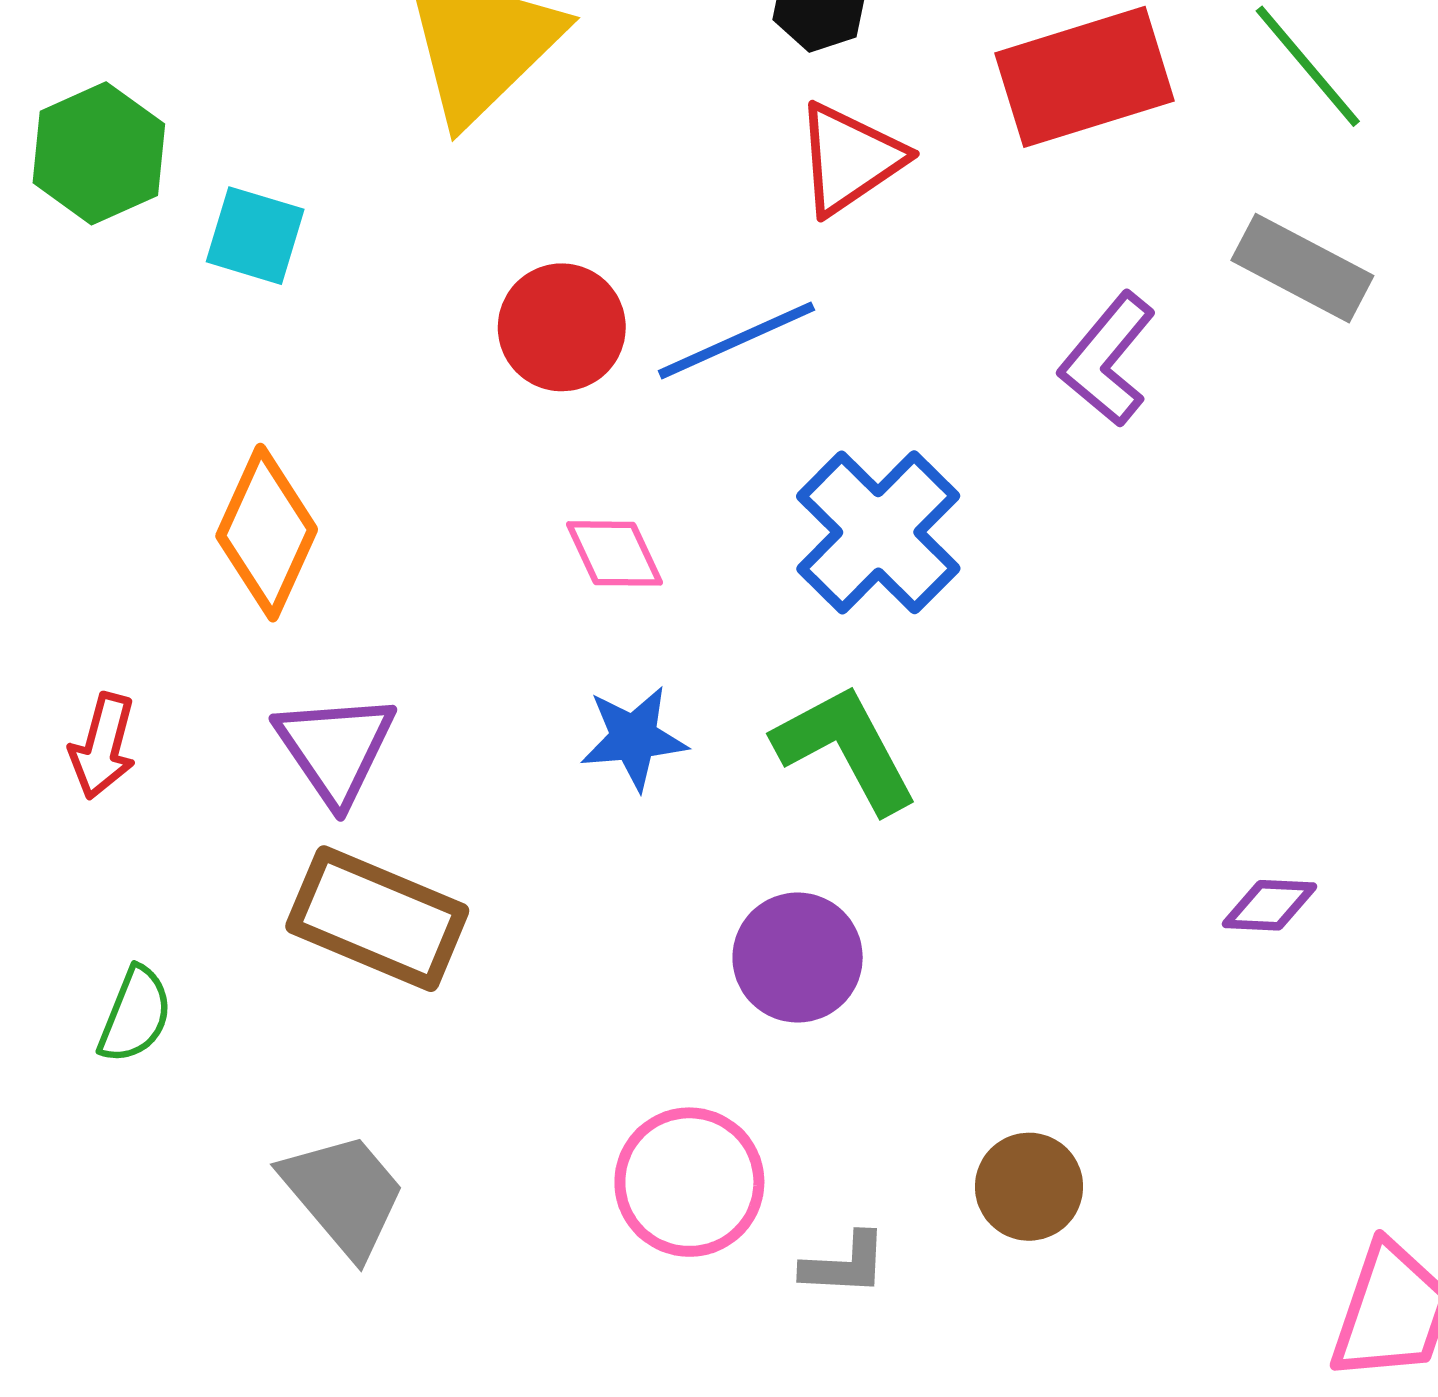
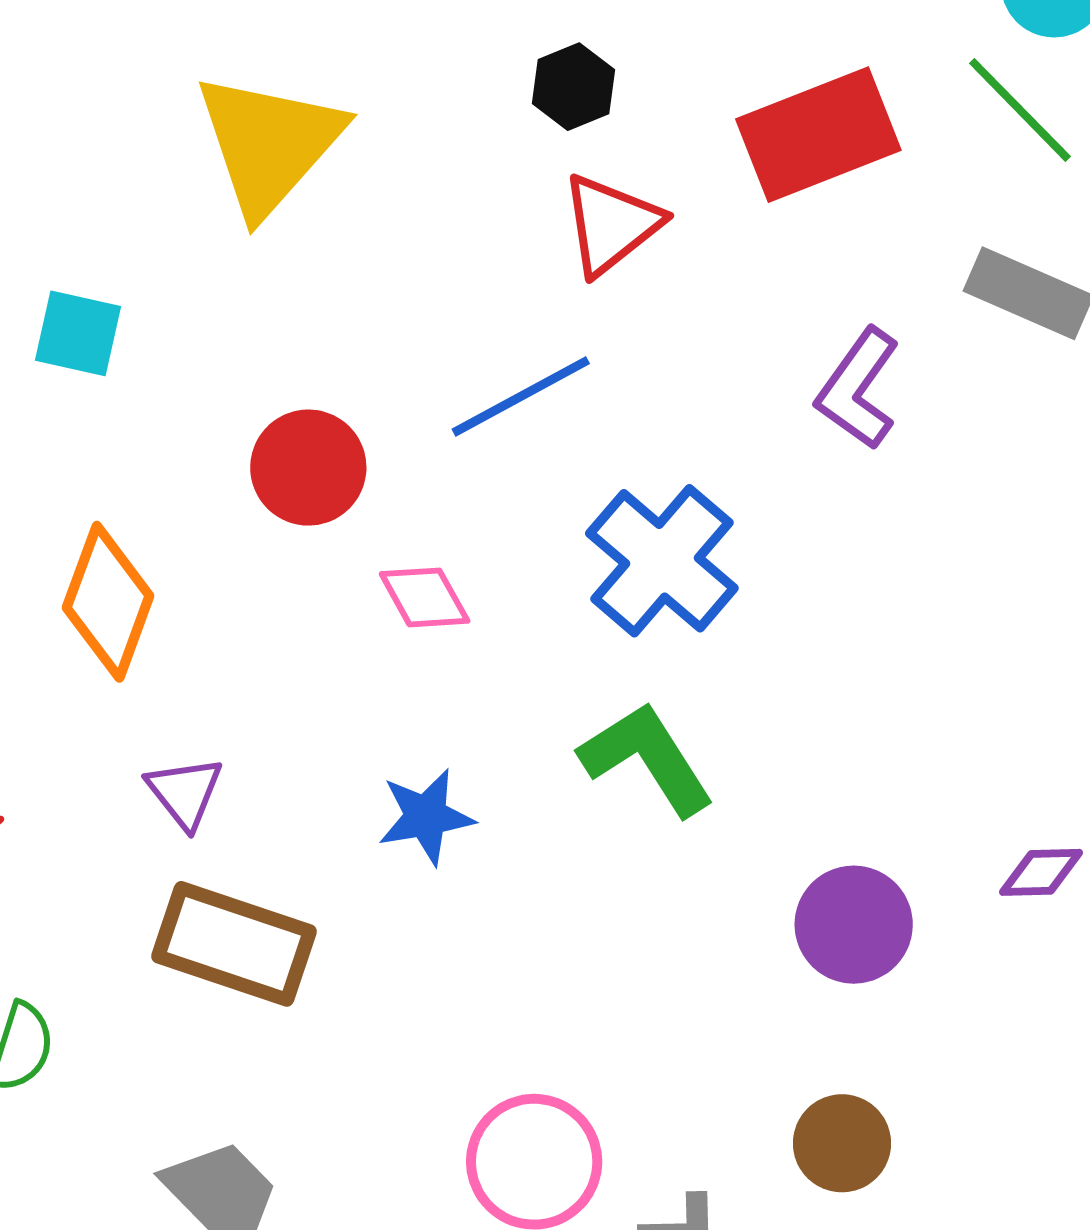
red circle: (562, 327) -> (308, 468), moved
blue star: (634, 738) -> (426, 817), moved
purple triangle: (335, 748) -> (185, 792), size x0.7
purple circle: (798, 958) -> (854, 925), moved

